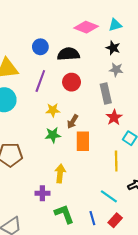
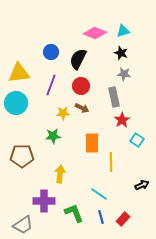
black semicircle: (68, 54) -> (78, 59), turned -60
brown arrow: (73, 122) -> (82, 108), moved, turned -96
green star: (53, 135) -> (53, 136), moved
yellow line: (116, 161) -> (111, 162), moved
yellow arrow: (60, 173) -> (60, 174), moved
purple cross: (42, 193) -> (44, 201), moved, size x1.5
cyan line: (109, 196) -> (99, 194), moved

